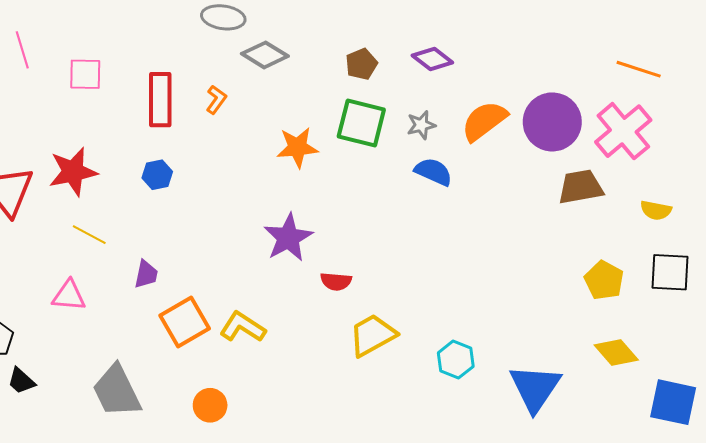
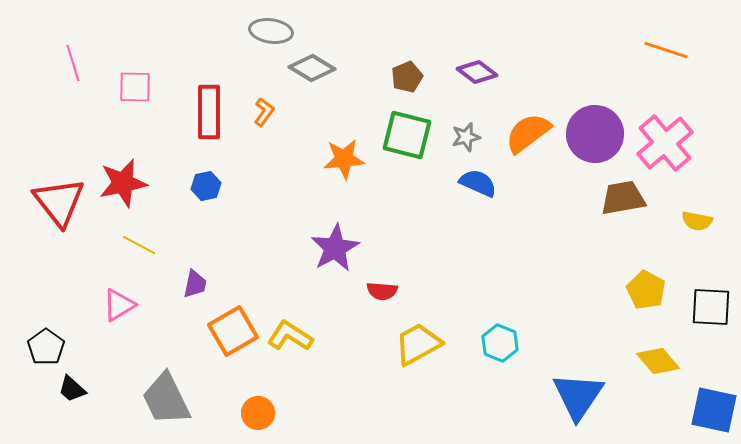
orange line: (639, 69) -> (666, 50), moved
black square: (670, 272) -> (711, 307), moved
pink triangle: (69, 296) -> (119, 305), turned -36
cyan hexagon: (456, 360) -> (500, 343), moved

